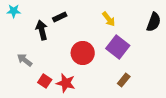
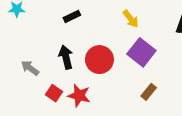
black arrow: (42, 30) -> (66, 57), moved

